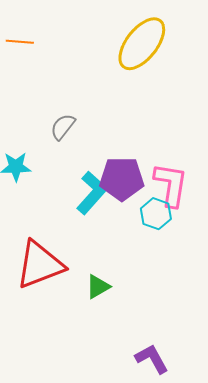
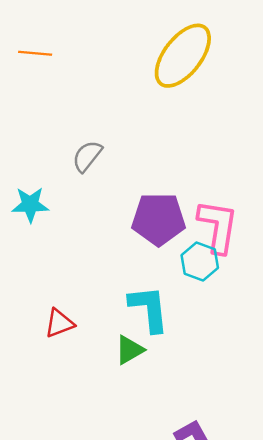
cyan L-shape: (92, 193) -> (149, 309), moved, turned -48
red triangle: (40, 265) -> (59, 323), size x0.5

